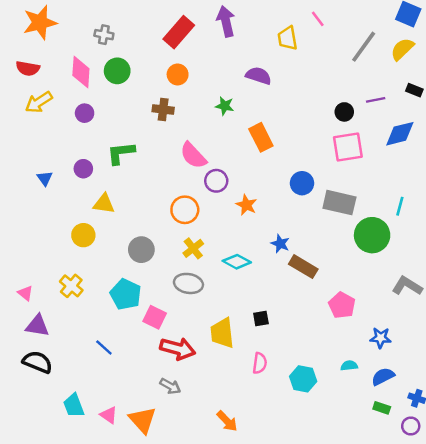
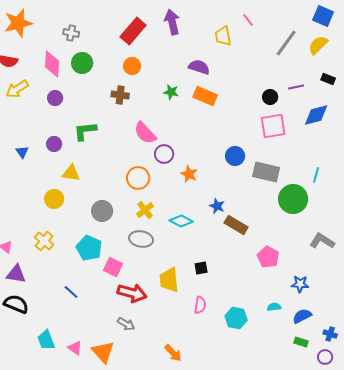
orange rectangle: (261, 137) -> (205, 96), moved, turned -40

